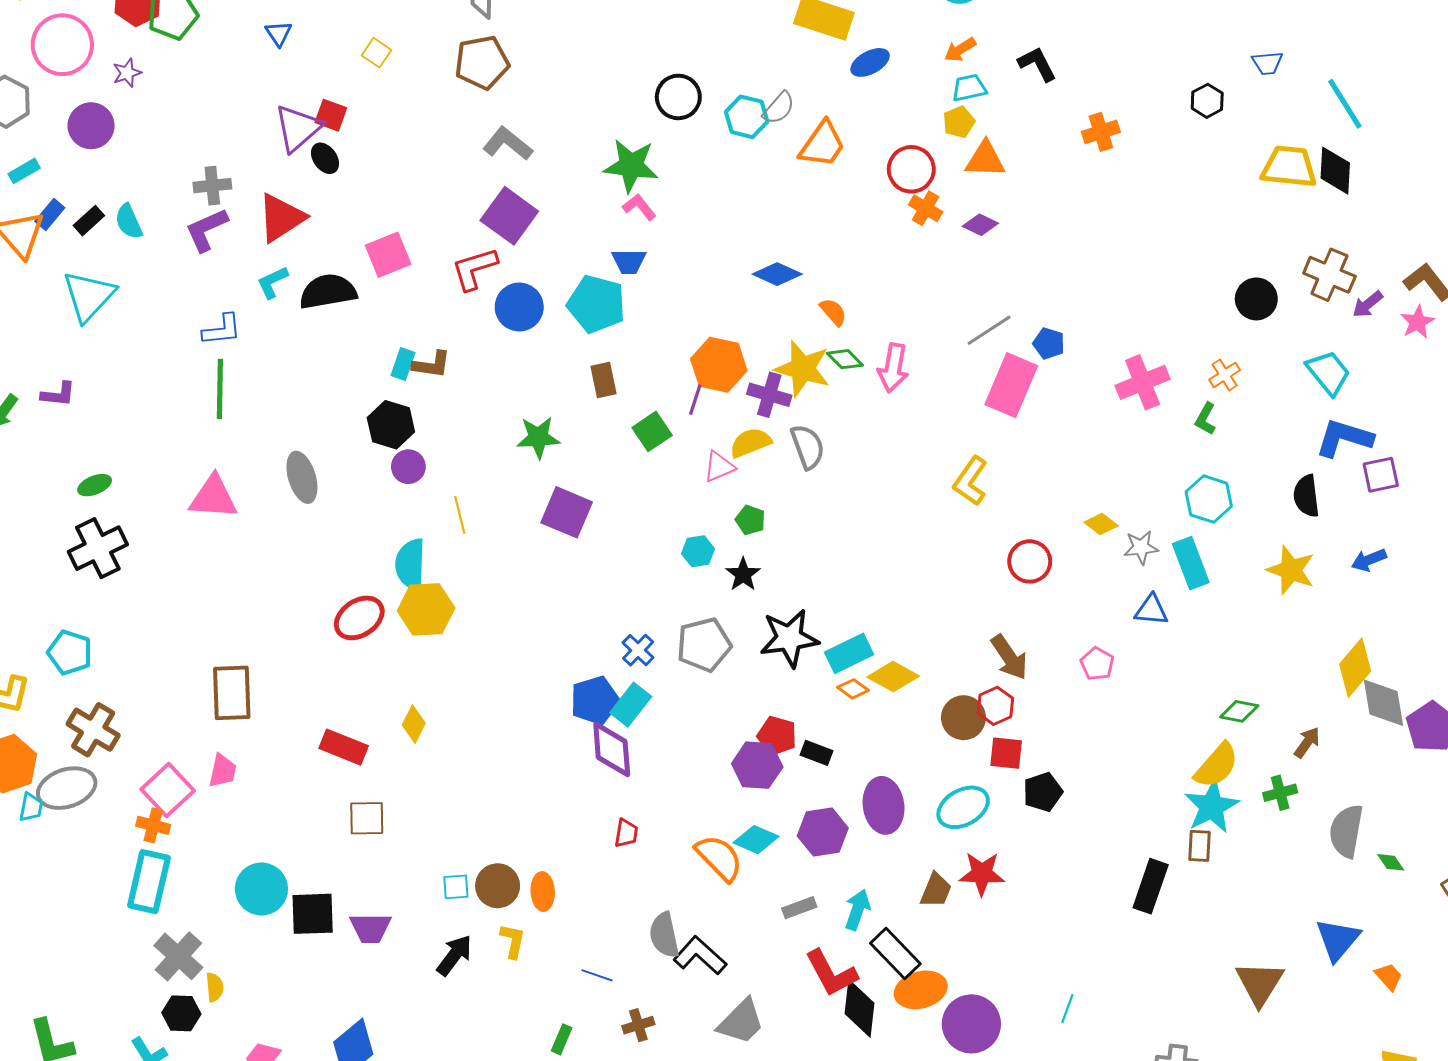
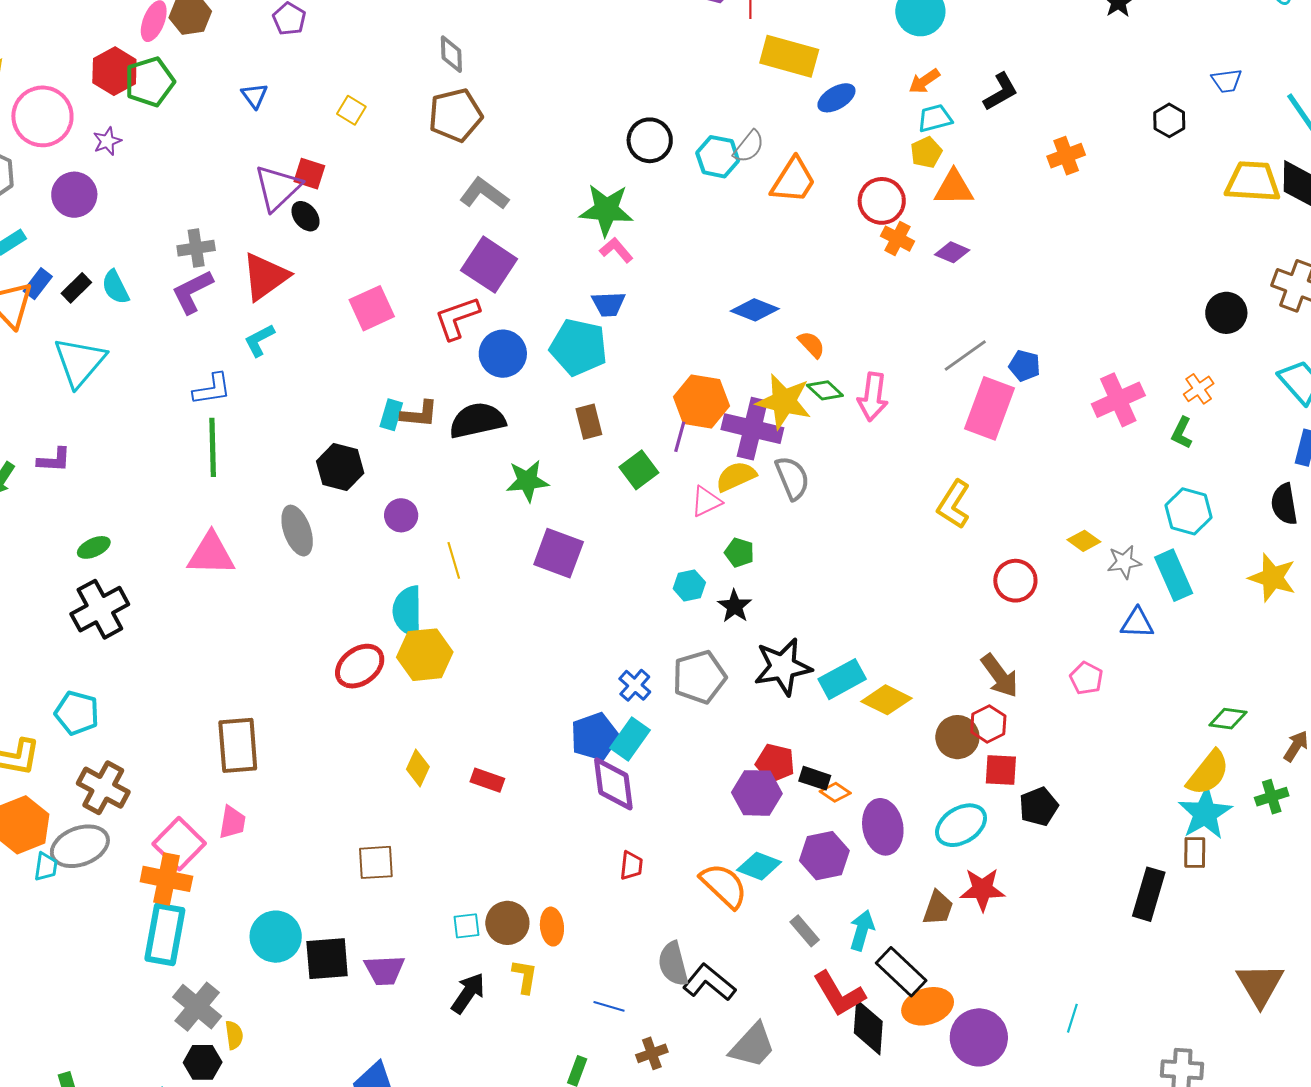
black L-shape: (1037, 64) -> (1001, 92), turned 90
black semicircle: (328, 292) -> (477, 420), moved
purple cross: (769, 395) -> (752, 429), size x1.4
black hexagon: (391, 425) -> (340, 467), moved
orange diamond: (853, 689) -> (835, 792), moved
red rectangle: (344, 747) -> (487, 780), moved, size x0.7
orange cross: (153, 825) -> (166, 879), size x1.5
gray rectangle: (799, 908) -> (805, 931), turned 72

